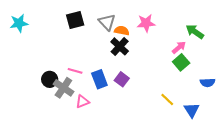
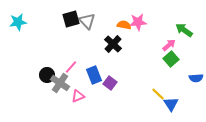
gray triangle: (107, 22) -> (87, 21), moved
orange semicircle: (122, 31) -> (124, 25), moved
pink line: (75, 71) -> (71, 67), turned -64
purple square: (122, 79) -> (110, 83), moved
blue triangle: (192, 110) -> (171, 104), moved

